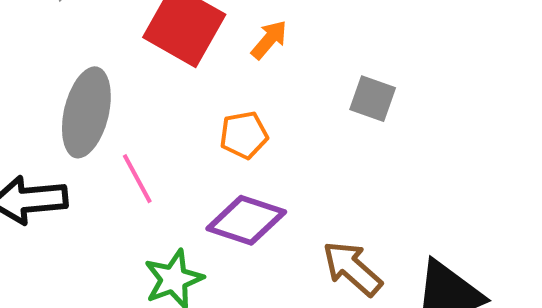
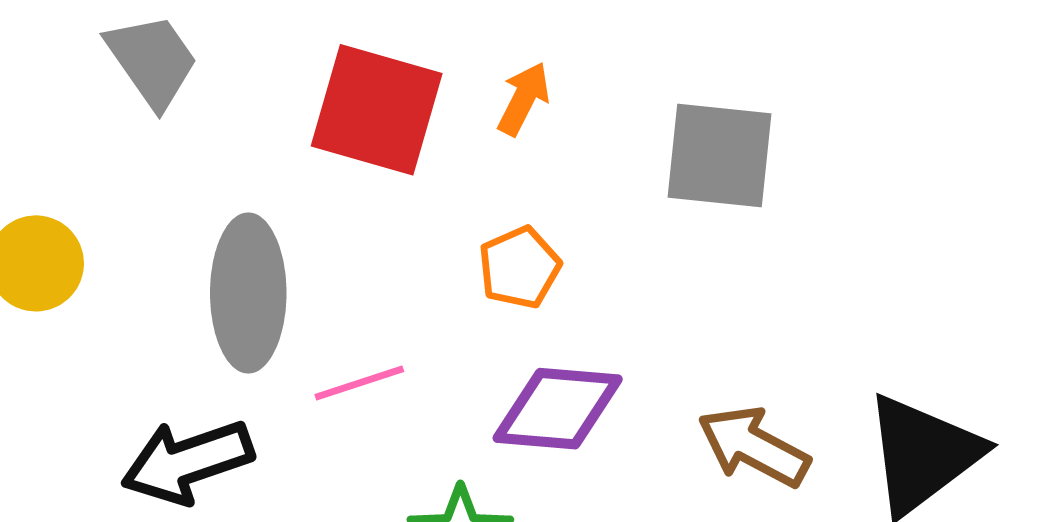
gray square: (373, 99) -> (719, 155), size x1.5
pink line: (137, 179) -> (359, 383), turned -66

